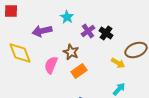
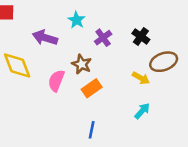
purple arrow: (42, 31) -> (45, 38), turned 30
black cross: (106, 33) -> (141, 36), moved

